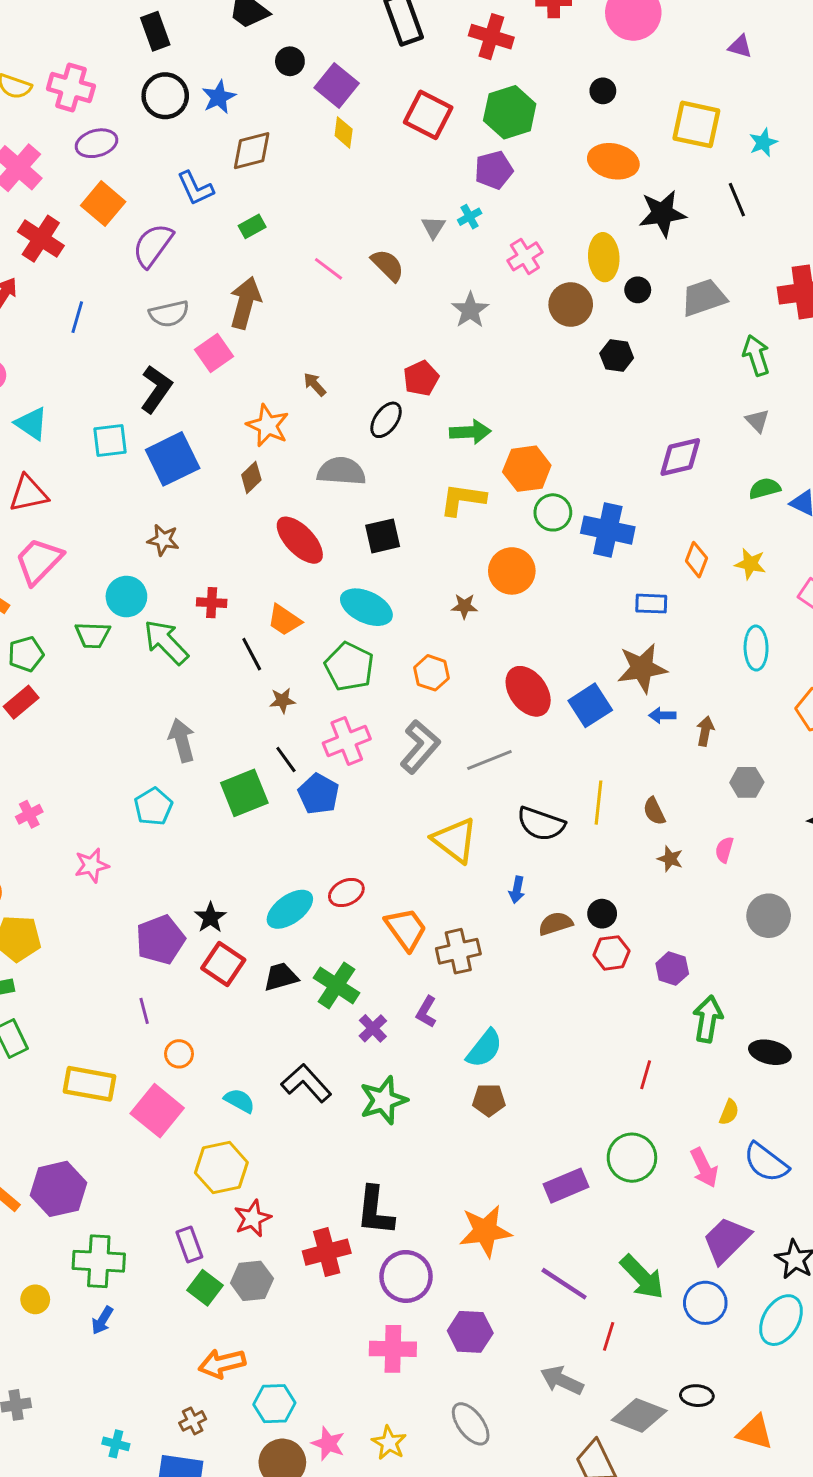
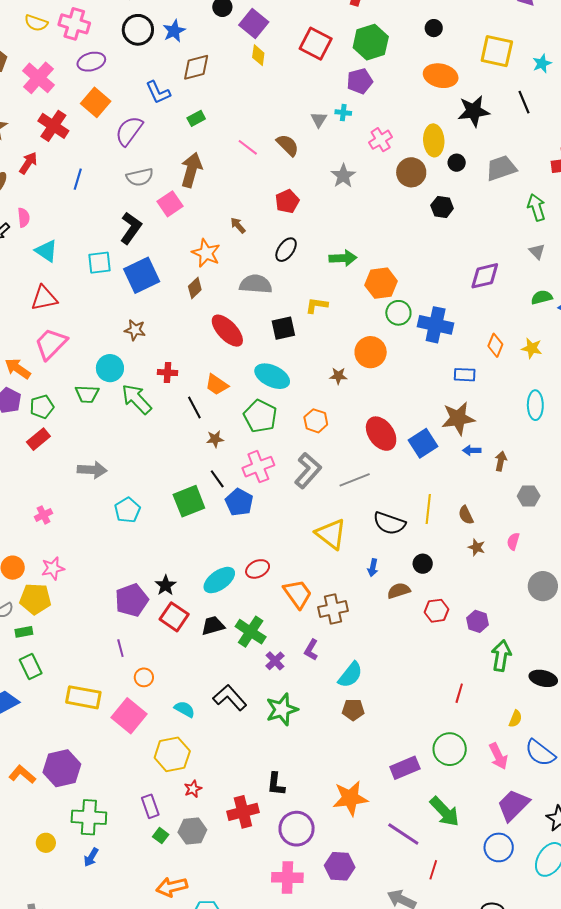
cyan cross: (470, 217) -> (343, 113), turned 35
red pentagon: (421, 378) -> (287, 201), moved
yellow L-shape: (463, 499) -> (317, 305), moved, size x0.7
gray arrow: (182, 740) -> (92, 470), moved, turned 108
pink star: (92, 865) -> (53, 568), moved
black circle: (602, 914) -> (423, 564), moved
black L-shape: (375, 1211) -> (276, 784), size x0.7
red star: (253, 1218) -> (193, 789), size x0.7
green arrow: (642, 1277) -> (445, 812), moved
green square: (205, 1288) -> (161, 836), size x0.7

